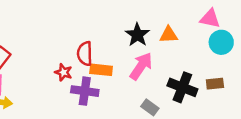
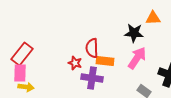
black star: (137, 35) -> (134, 33), turned -30
orange triangle: (169, 35) -> (153, 18), moved

